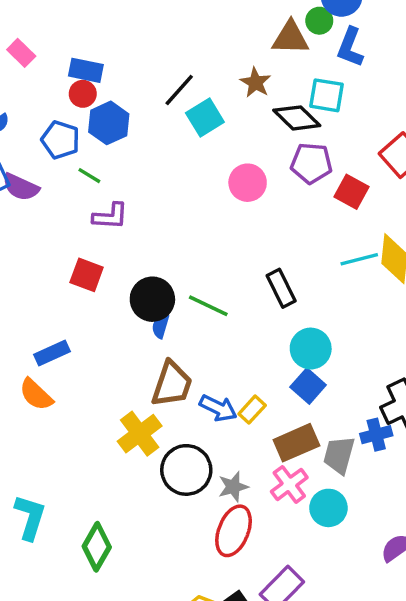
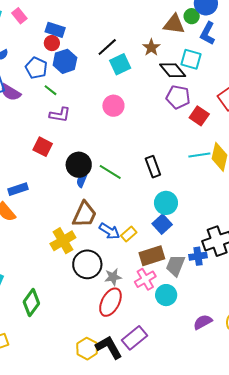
pink circle: (248, 183) -> (113, 106), moved

